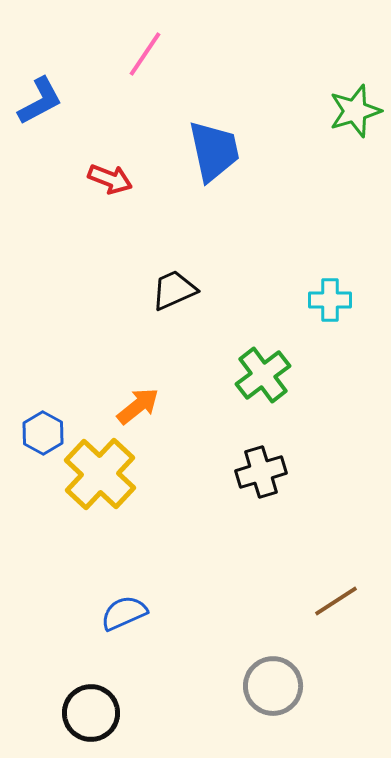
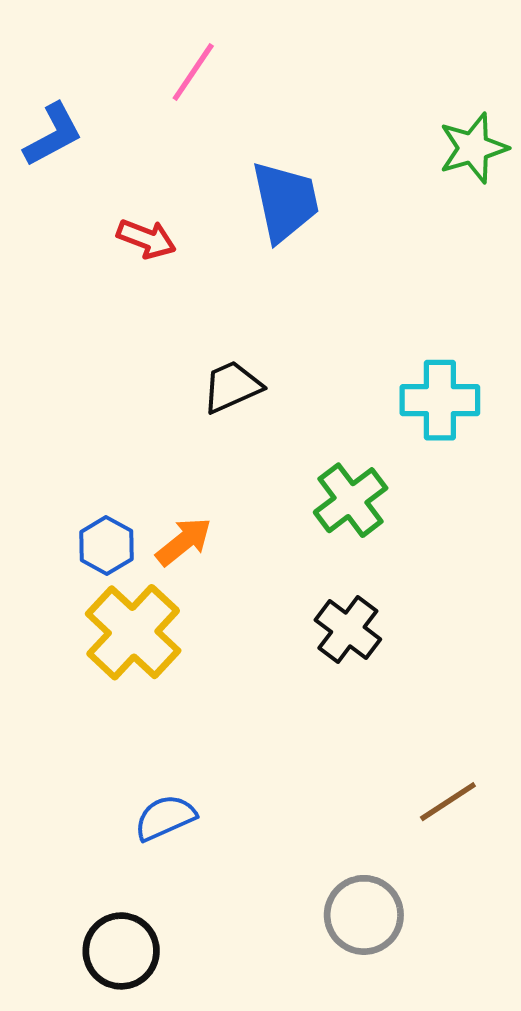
cyan cross: (330, 300) -> (440, 400), size x1.4
blue hexagon: (43, 433) -> (106, 546), moved
black cross: (261, 472) -> (348, 630), turned -36

